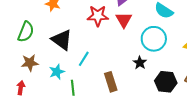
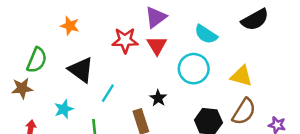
brown star: (30, 63) -> (22, 88), moved
black star: (140, 63) -> (158, 98), moved
cyan star: (57, 72) -> (64, 109), moved

